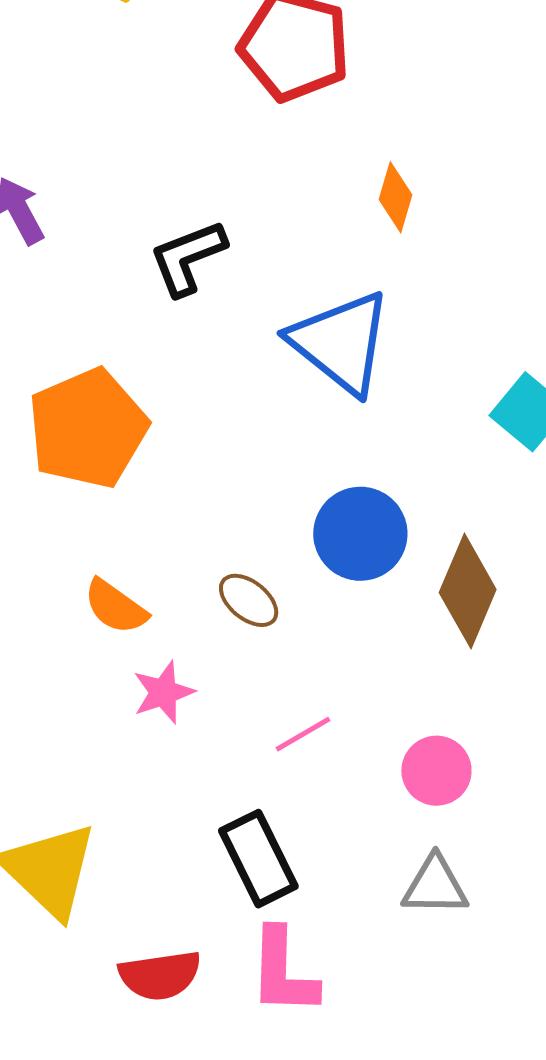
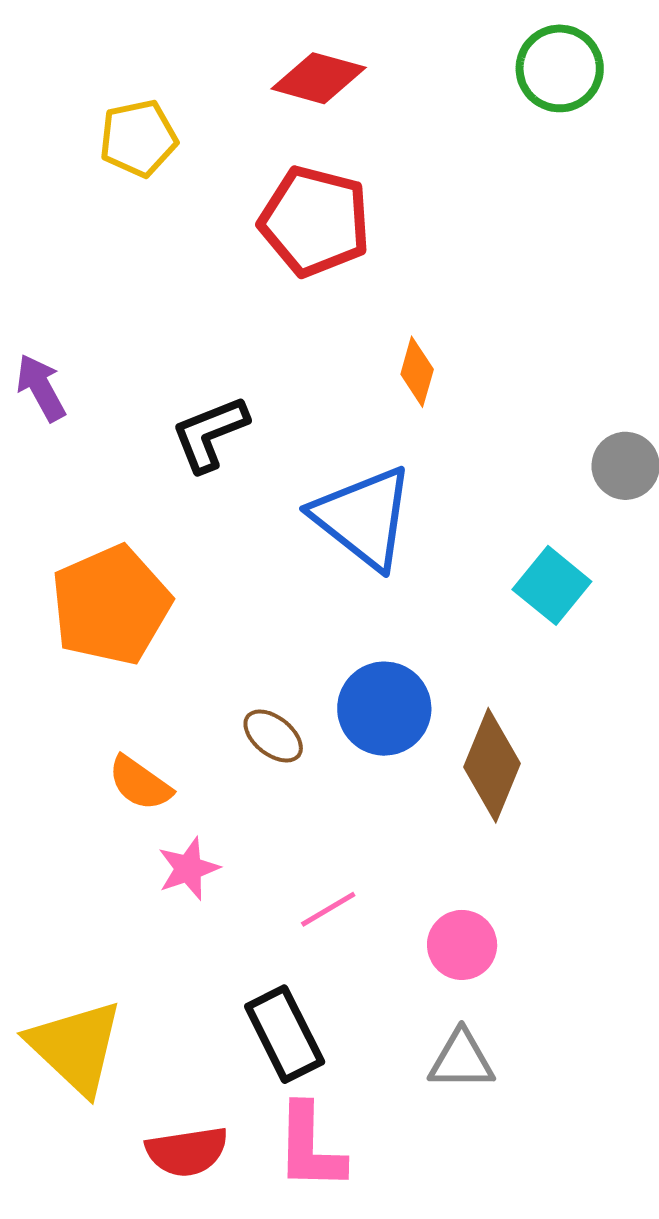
brown ellipse: (249, 600) -> (273, 736), moved

